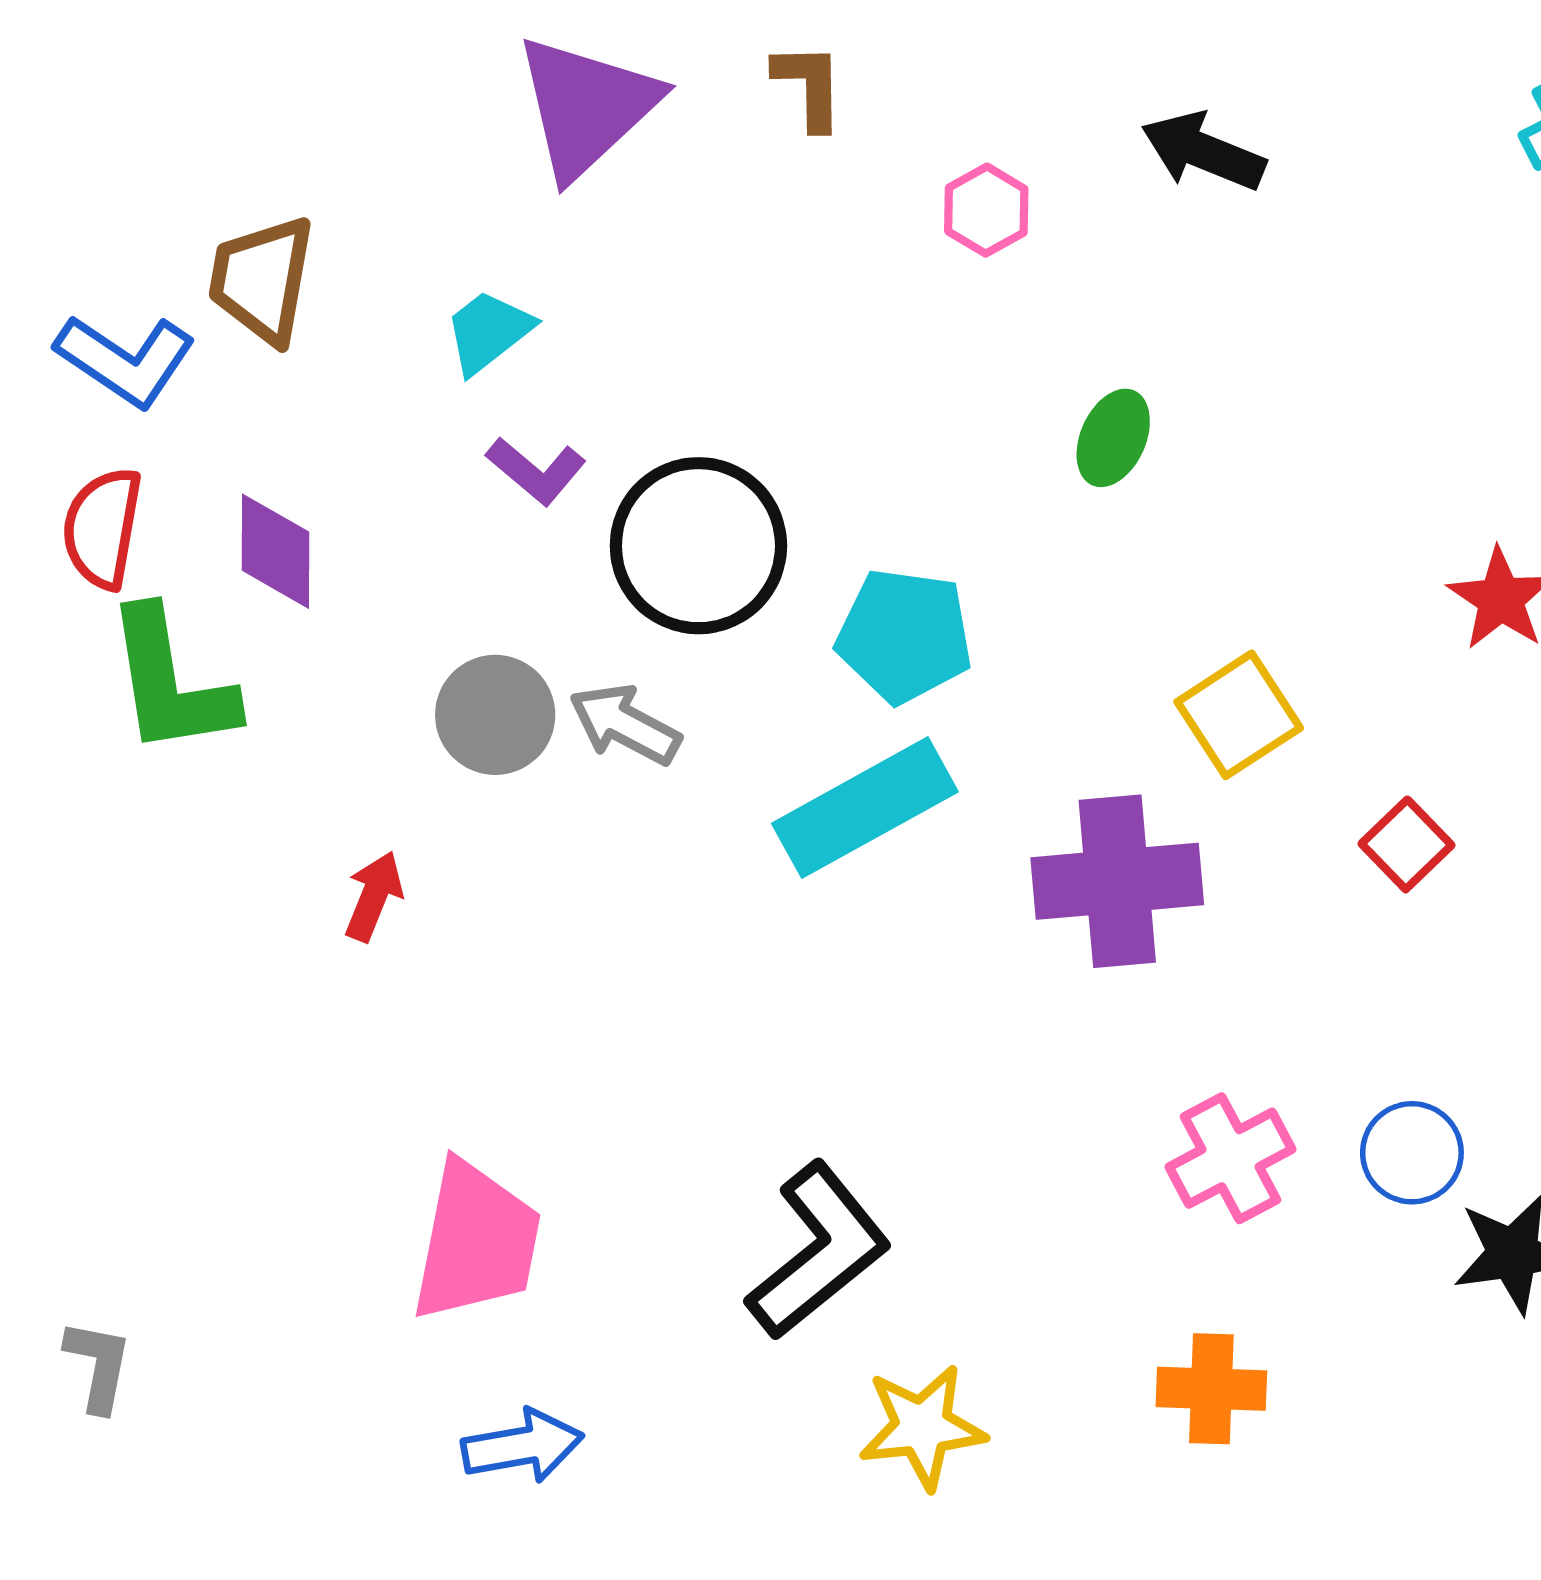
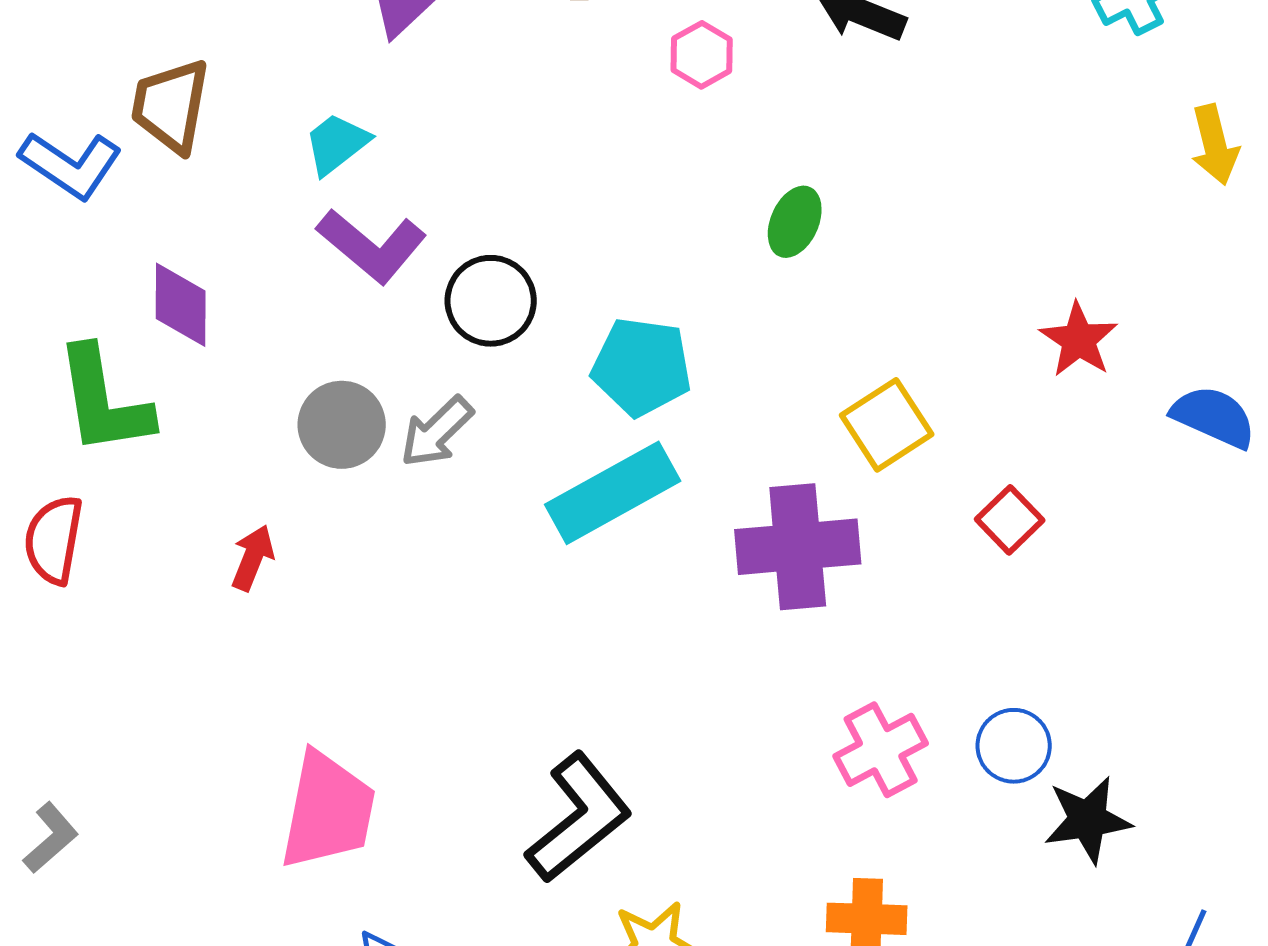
purple L-shape: (536, 471) -> (372, 246), size x1.5
red semicircle: (102, 528) -> (54, 540), moved
black circle: (698, 546) -> (491, 301), size x0.7
gray arrow: (625, 724) -> (437, 432), turned -72
gray L-shape: (98, 1366) -> (51, 838), moved, turned 38

